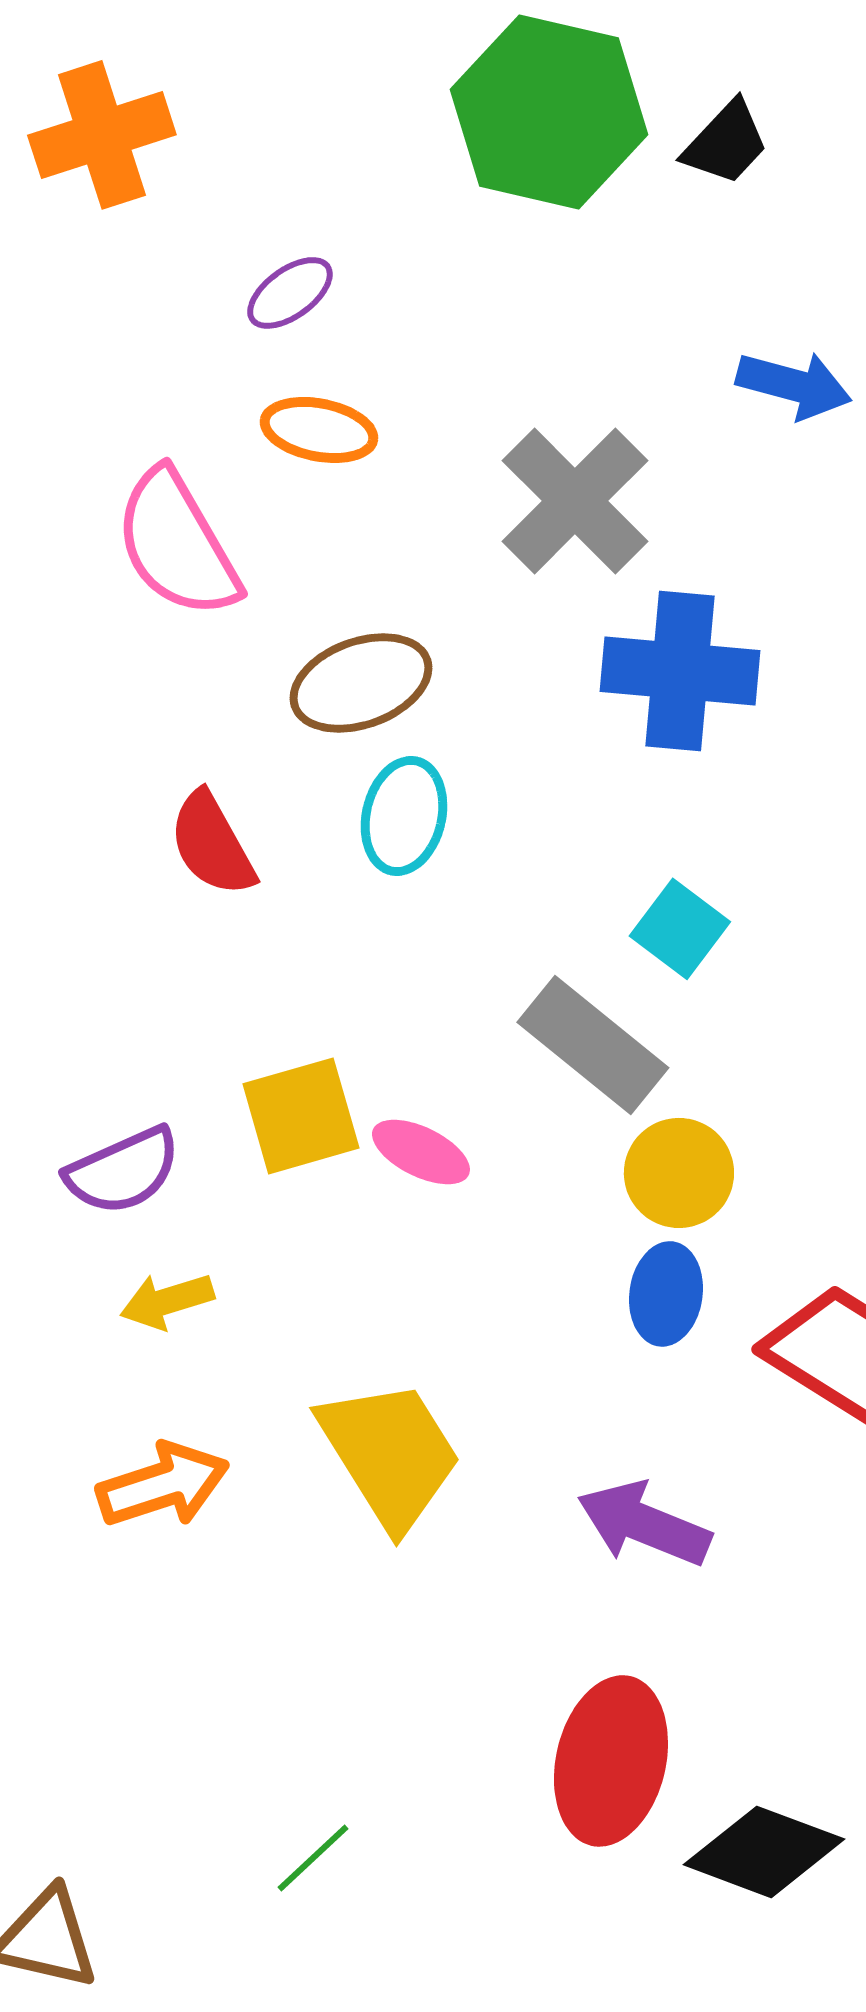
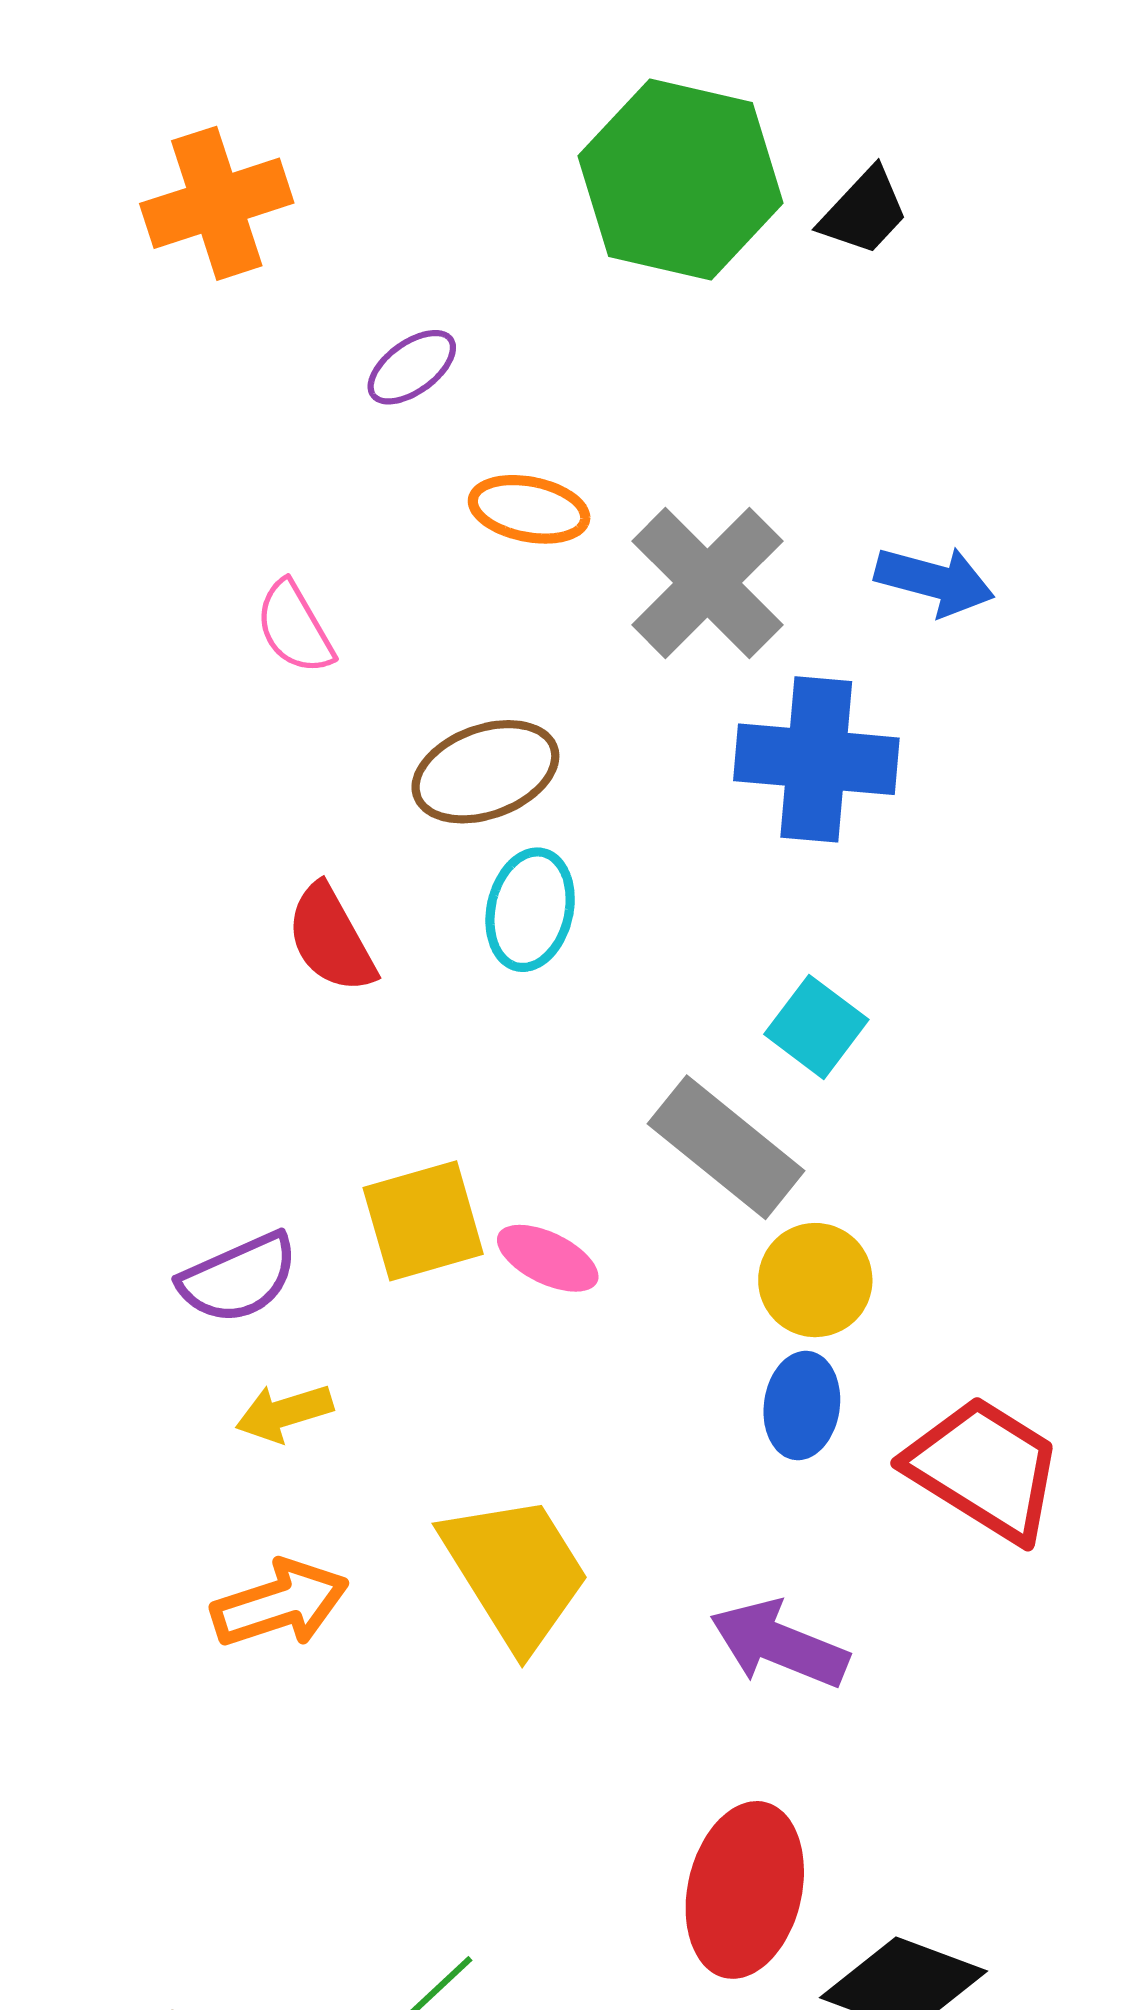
blue arrow: (794, 385) -> (935, 581), moved
orange ellipse: (319, 430) -> (529, 509), moved
pink semicircle: (177, 544) -> (295, 628), size x0.6

